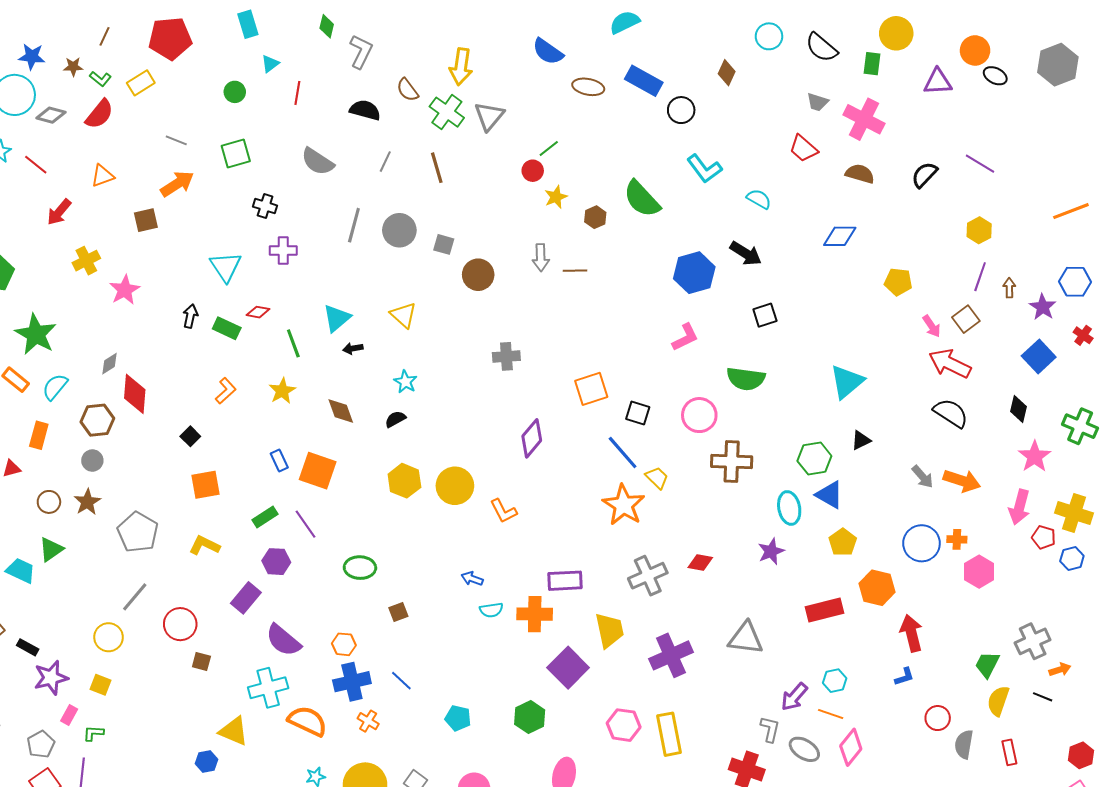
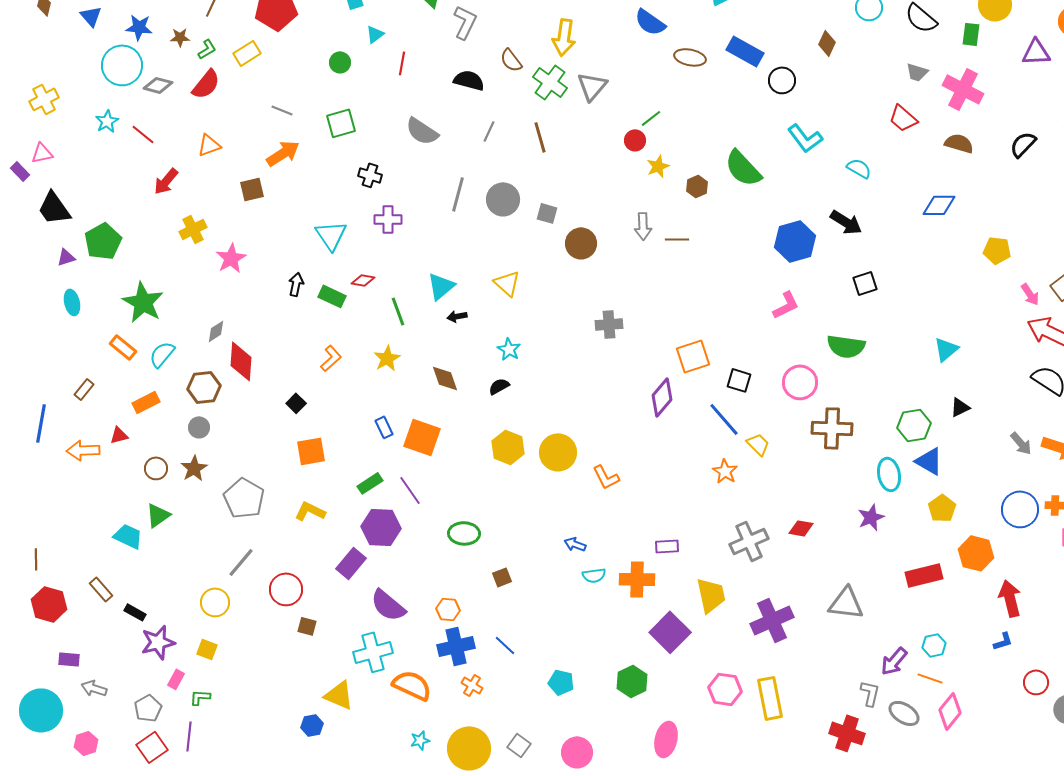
green L-shape: (100, 79) -> (207, 49), turned -70
cyan triangle: (847, 382) -> (946, 349), size x0.7
orange rectangle: (39, 435) -> (146, 402), turned 48
purple diamond: (532, 438) -> (662, 397), moved
orange star: (624, 505) -> (725, 471), size x0.6
purple hexagon: (276, 562) -> (381, 527), size x1.4
purple rectangle: (565, 581) -> (667, 546), size x0.7

